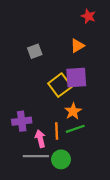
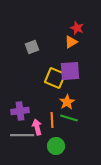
red star: (88, 16) -> (77, 28), moved
yellow square: (60, 85) -> (55, 78), turned -30
green line: (75, 129) -> (69, 118), turned 36
gray line: (36, 156) -> (22, 135), moved

